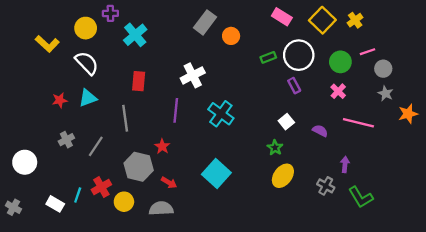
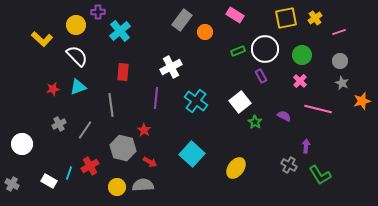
pink rectangle: (282, 17) -> (235, 15), moved
yellow square: (322, 20) -> (286, 18), turned 35
pink line: (367, 52) -> (339, 32), moved
white square: (286, 122) -> (240, 102), moved, size x1.5
green star: (275, 148) -> (255, 122), moved
yellow ellipse: (283, 176) -> (236, 168), moved
yellow circle: (124, 202) -> (117, 187), moved

